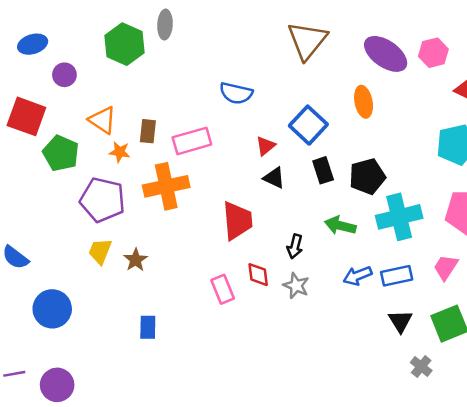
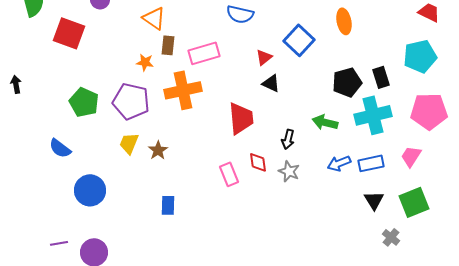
orange triangle: (102, 120) -> (154, 18), moved
green pentagon: (61, 153) -> (84, 102), moved
black rectangle: (323, 170) -> (381, 77), moved

